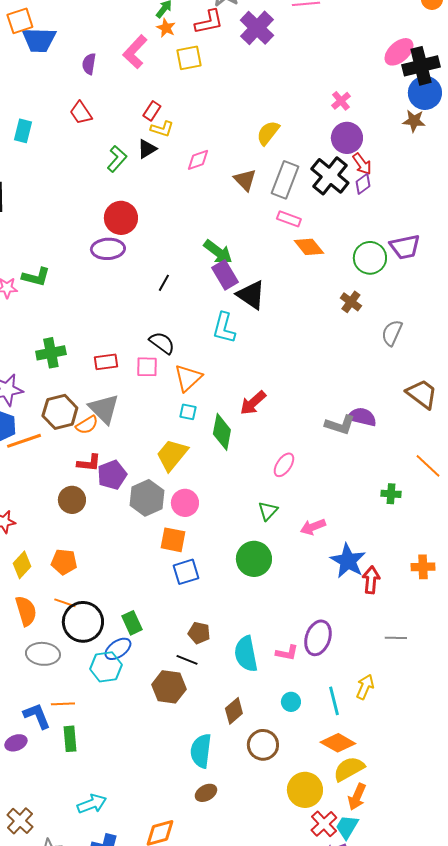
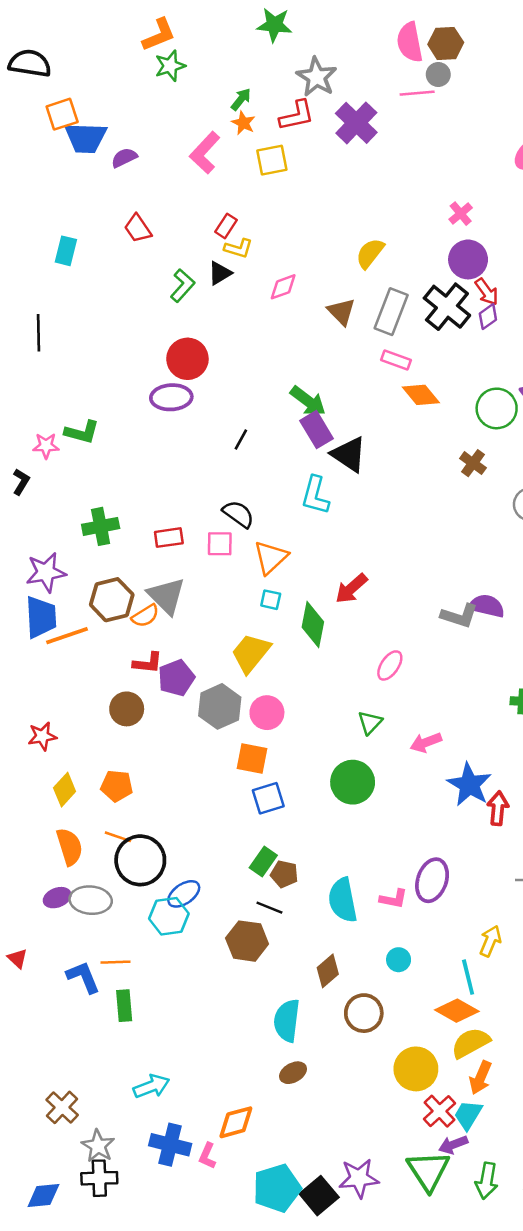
purple semicircle: (89, 64) -> (124, 158), moved, turned 55
green rectangle: (132, 623) -> (263, 862), moved, turned 60
cyan line: (334, 701) -> (468, 977), moved
purple ellipse: (16, 743) -> (57, 898), moved

